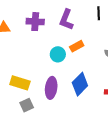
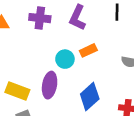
purple ellipse: (51, 88) -> (50, 85), moved

